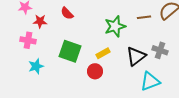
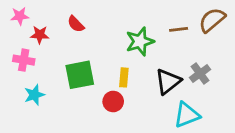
gray cross: (160, 50) -> (200, 73), turned 35
green square: (70, 51) -> (80, 75), turned -30
yellow rectangle: (103, 53) -> (124, 77), turned -56

